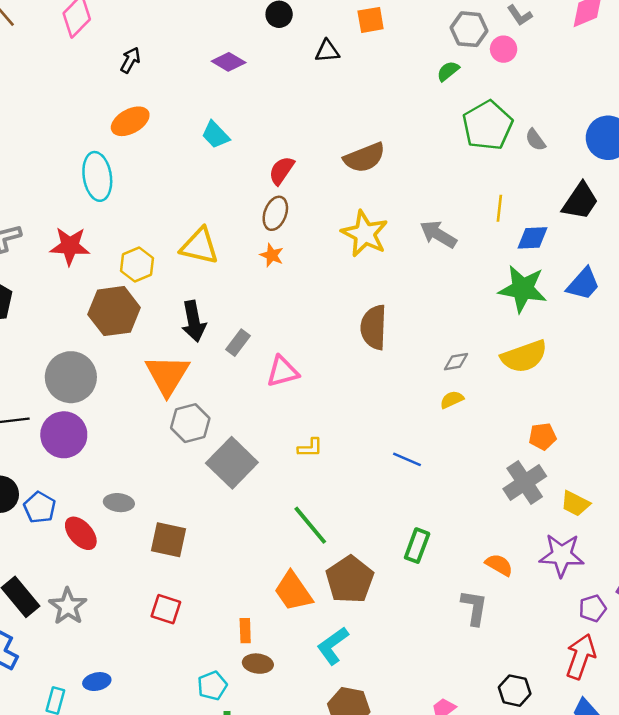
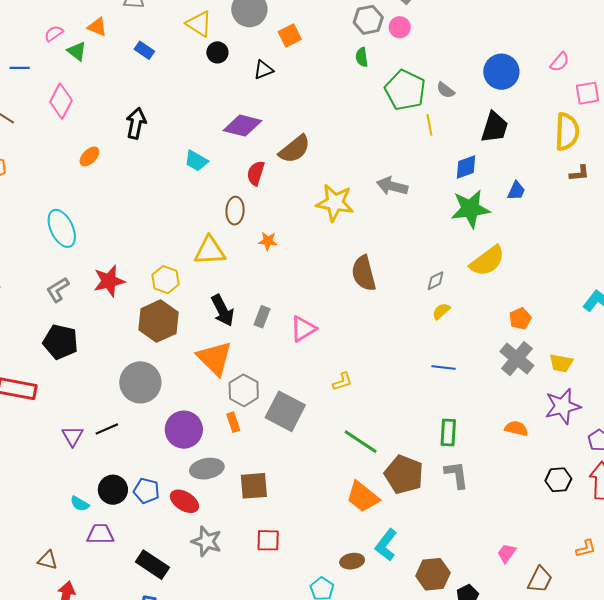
black arrow: (130, 60) -> (136, 123), moved, size x1.4
purple diamond: (229, 62) -> (243, 126), moved, size x1.4
green semicircle: (448, 71) -> (362, 57), turned -42
orange ellipse: (130, 121) -> (89, 157), moved, size x0.7
brown semicircle: (364, 158) -> (295, 149), moved
cyan ellipse: (97, 176) -> (62, 228), moved
yellow line: (499, 208) -> (429, 125), moved
brown ellipse: (275, 213) -> (235, 211), moved
blue trapezoid: (583, 284) -> (516, 191), size x0.7
purple circle: (64, 435) -> (184, 430), moved
blue line: (407, 459) -> (443, 367), moved
gray ellipse: (119, 503) -> (207, 469), size x1.4
gray star: (68, 606) -> (207, 541), moved
gray L-shape: (474, 607) -> (456, 475), moved
orange rectangle: (245, 631) -> (233, 422), moved
cyan L-shape: (333, 646) -> (386, 545), moved
black hexagon: (515, 691) -> (558, 480), moved

